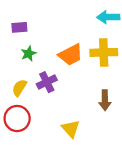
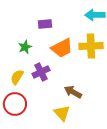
purple rectangle: (19, 27) -> (45, 24), moved
brown arrow: (105, 100) -> (73, 92), moved, turned 120

